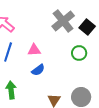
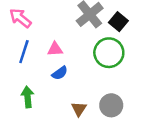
green circle: (79, 53) -> (109, 53), size x1.6

